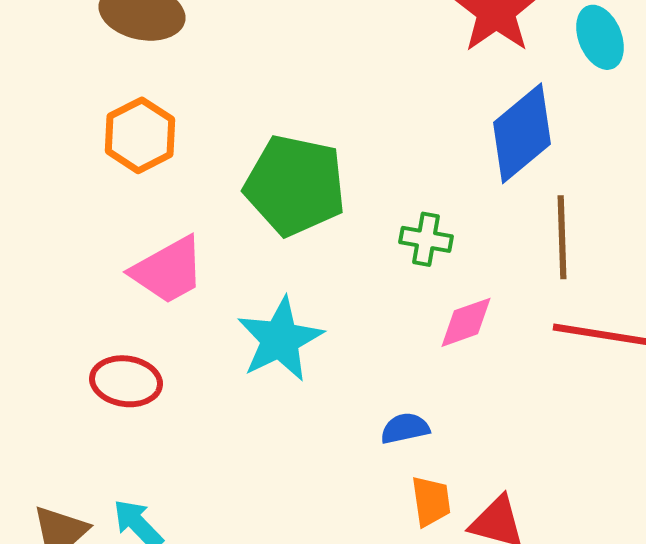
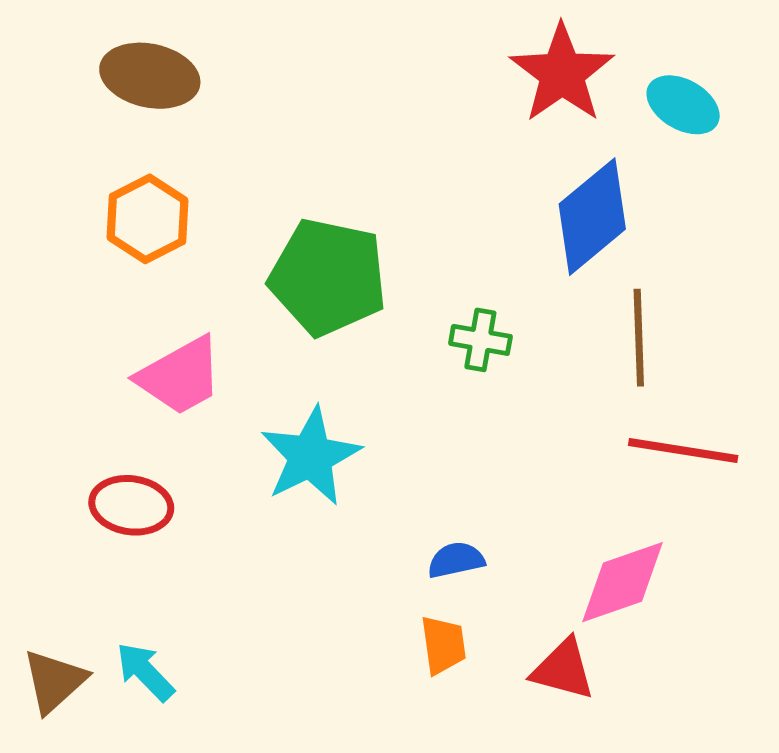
cyan ellipse: (600, 37) -> (683, 105), turned -38
pink diamond: (466, 322) -> (623, 582), moved, size x1.4
orange trapezoid: (431, 501) -> (443, 645), moved

